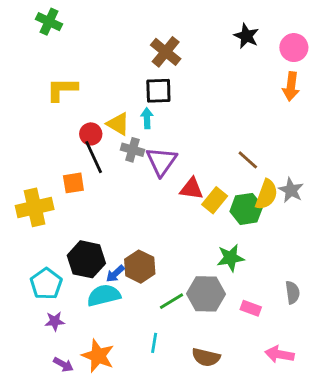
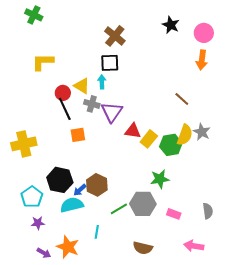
brown line: (248, 160) -> (182, 99), moved
orange square: (73, 183) -> (78, 135), moved
gray semicircle: (292, 292) -> (208, 211), moved
cyan line: (154, 343) -> (97, 232), moved

